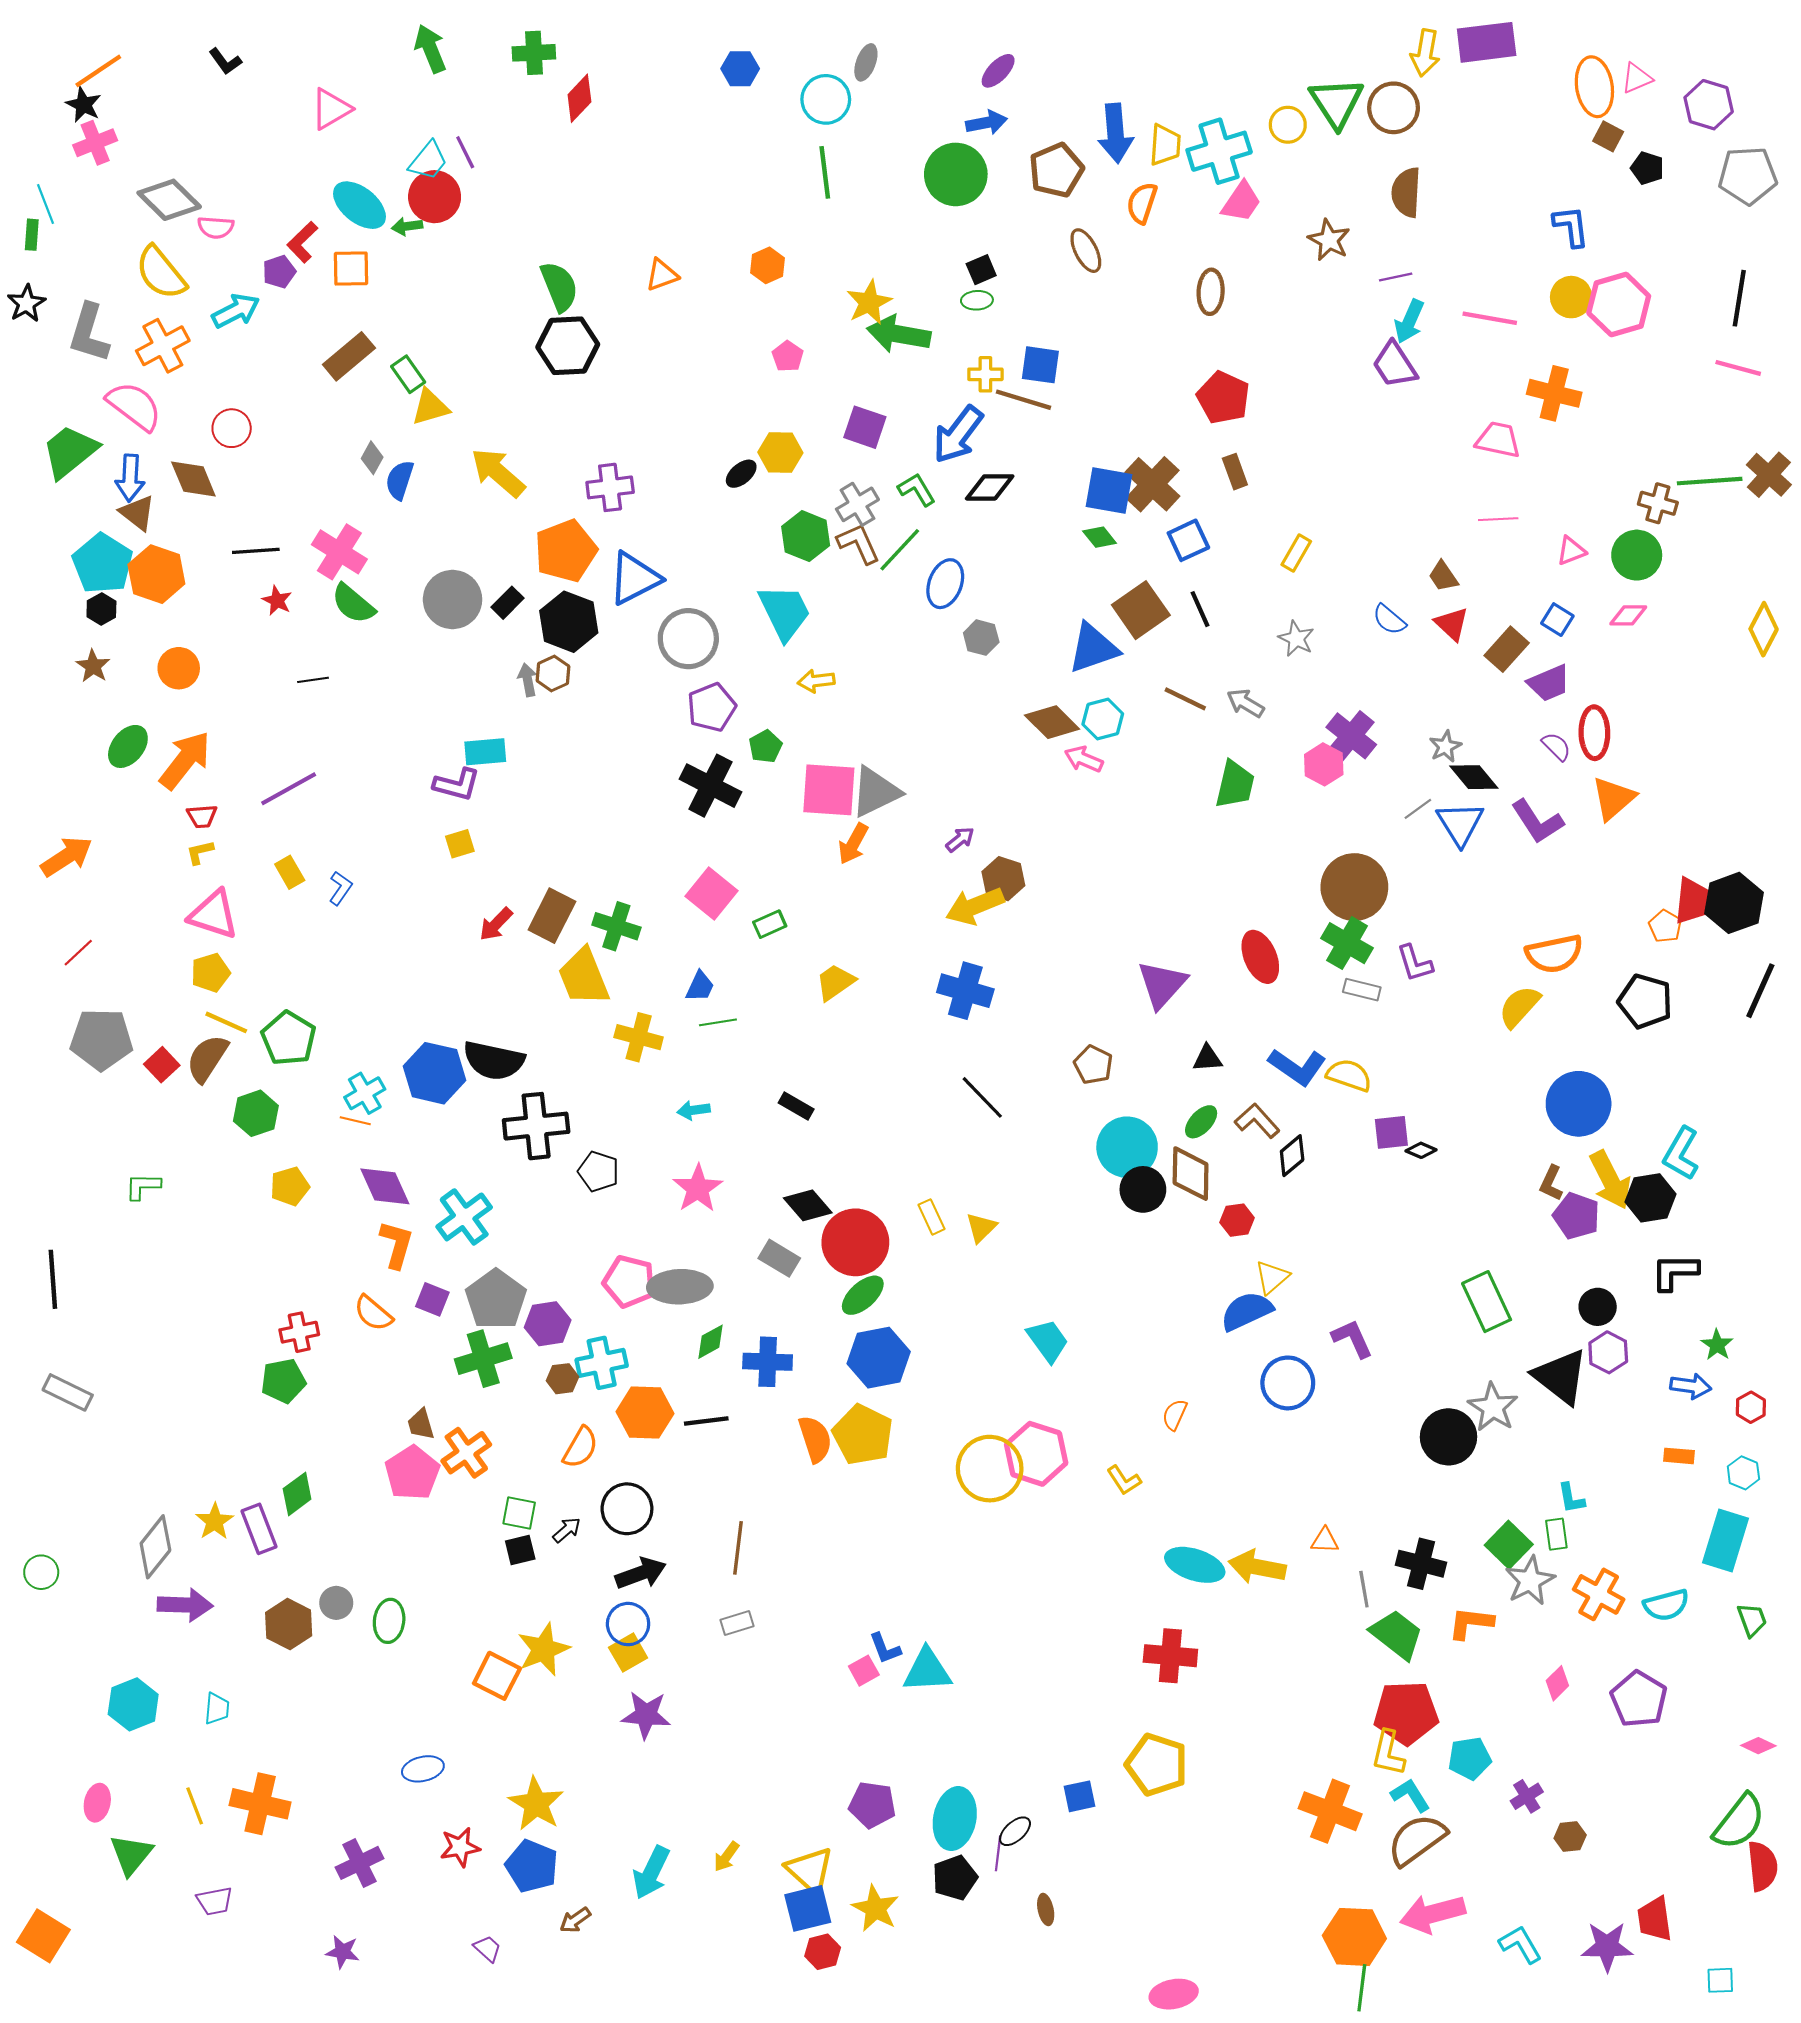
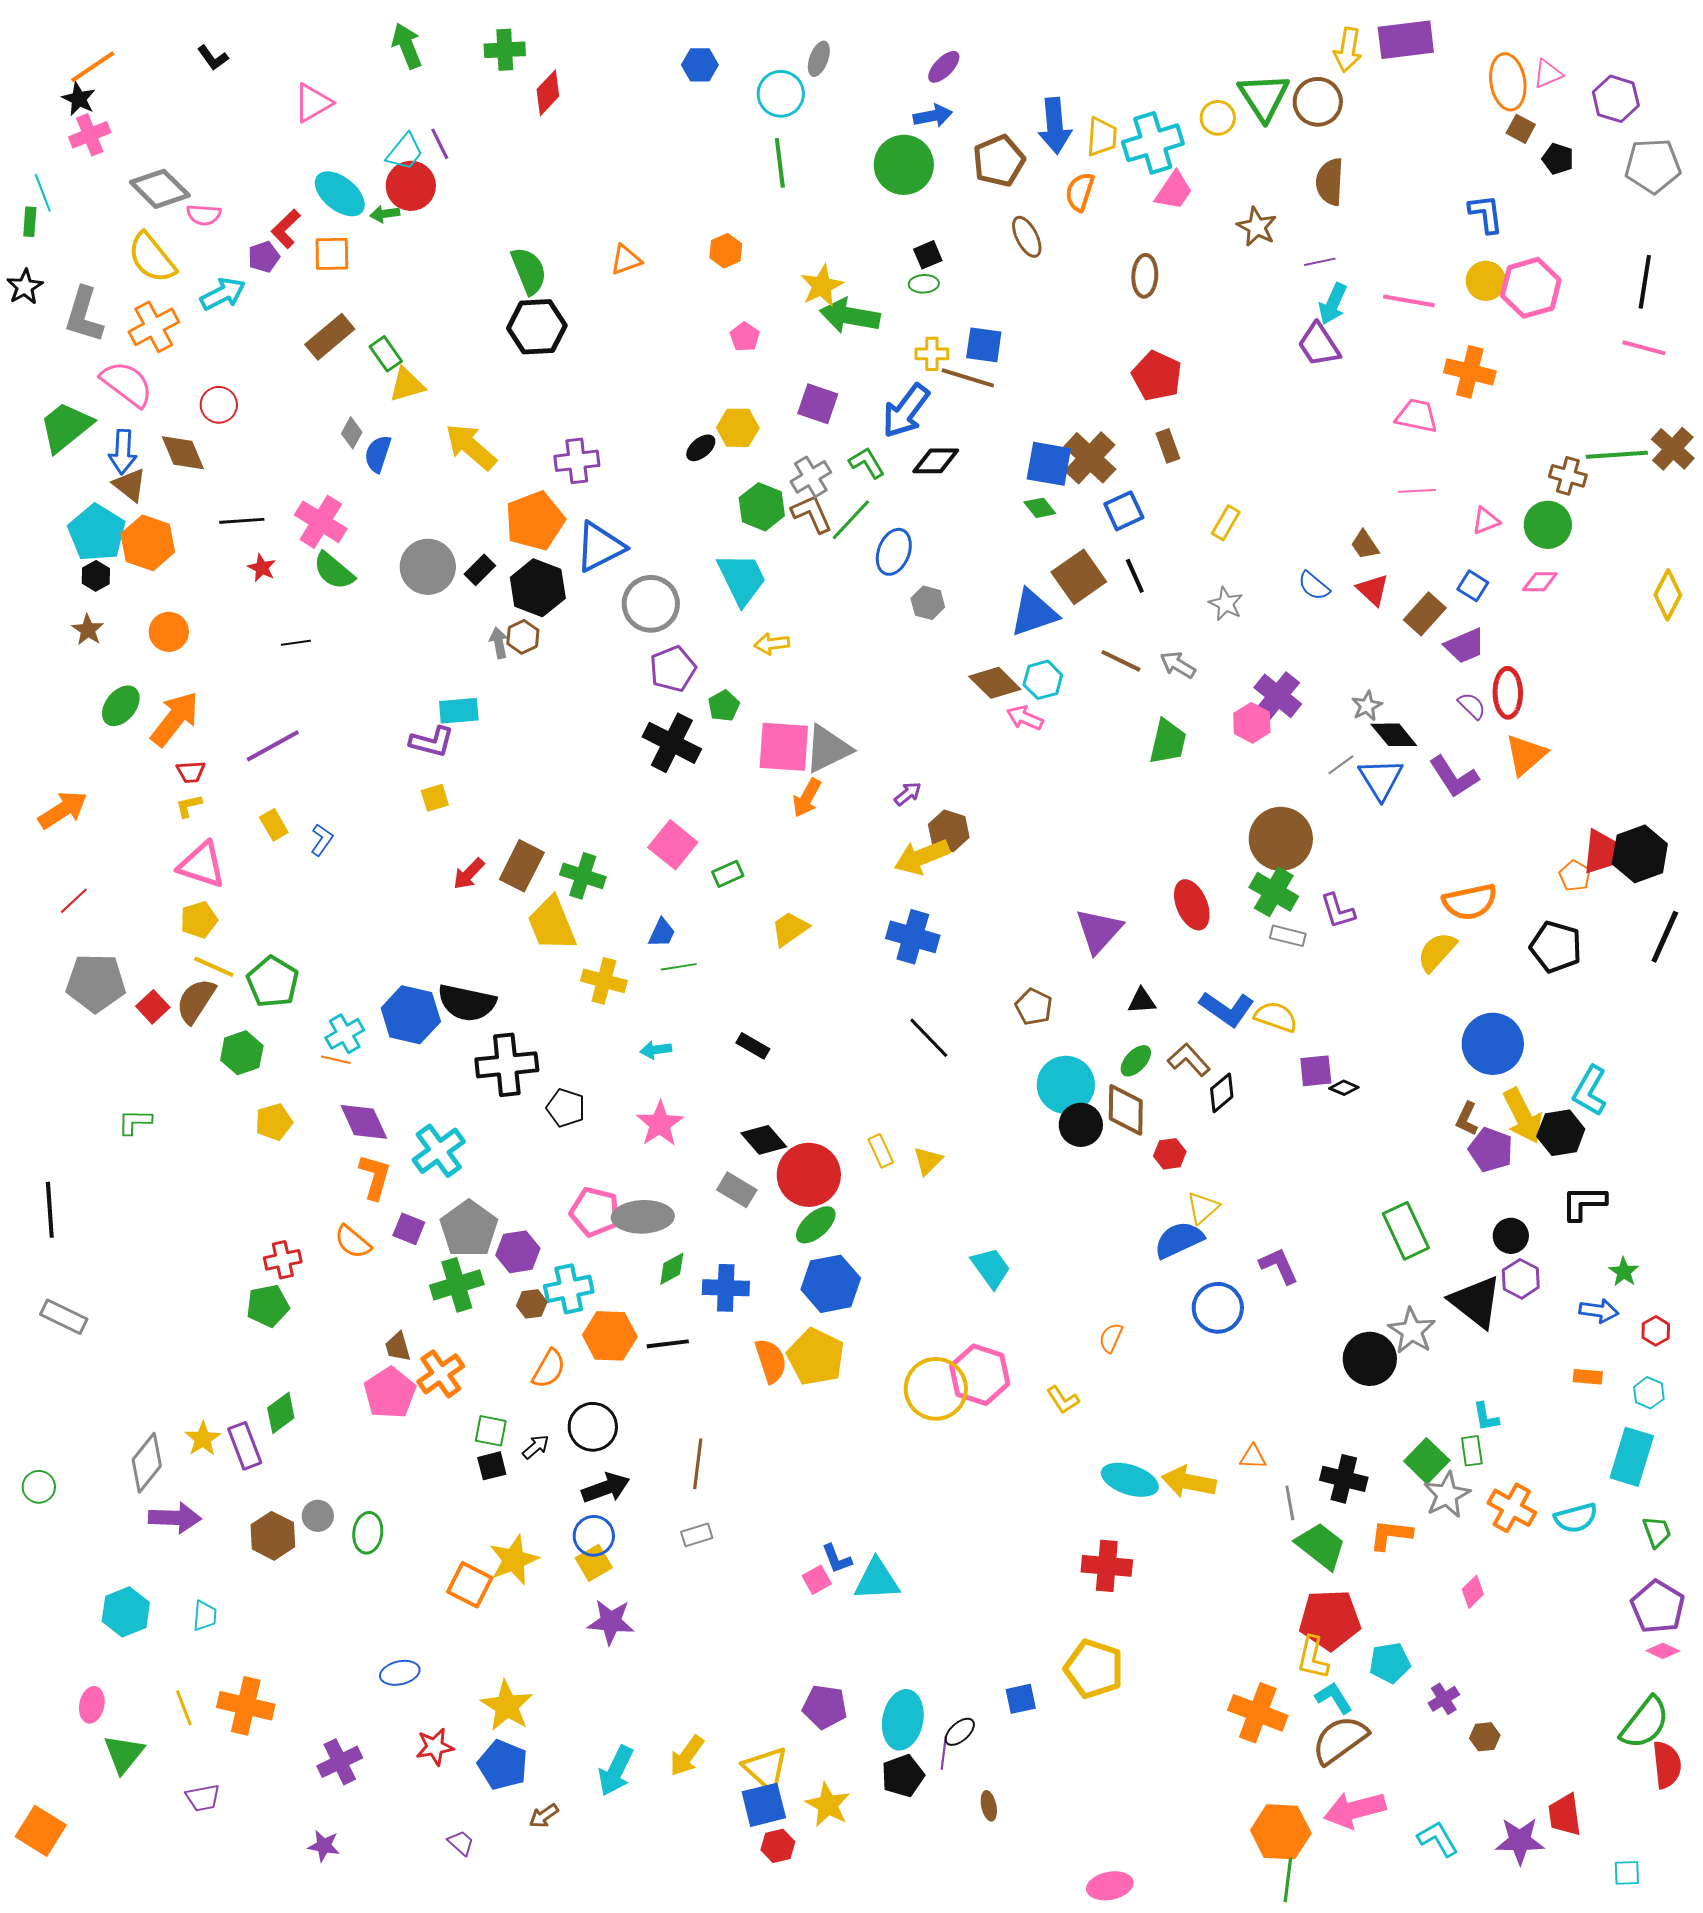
purple pentagon: (1639, 1699) -> (1658, 1607), moved
yellow arrow: (726, 1857) -> (687, 1756), size x1.4

